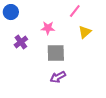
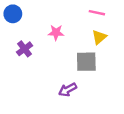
pink line: (75, 11) -> (97, 13), moved, turned 64
gray square: (56, 53) -> (86, 62), moved

